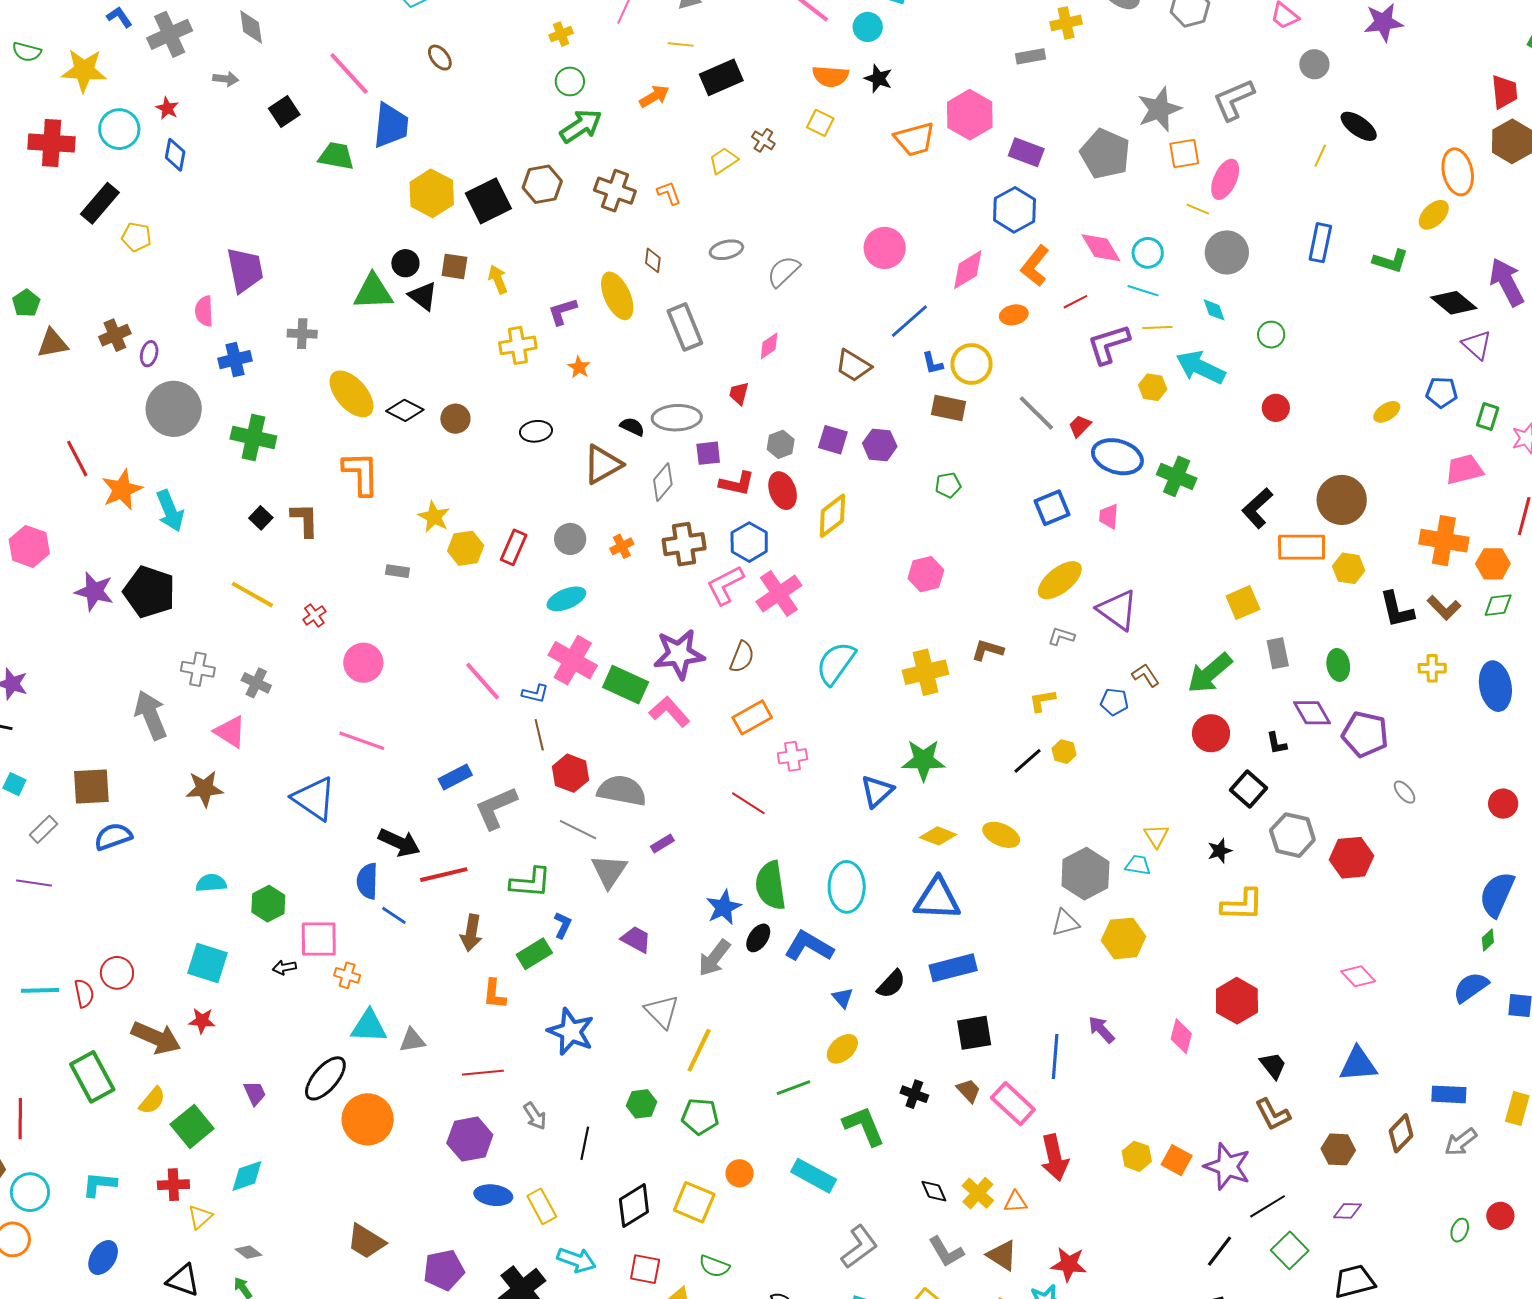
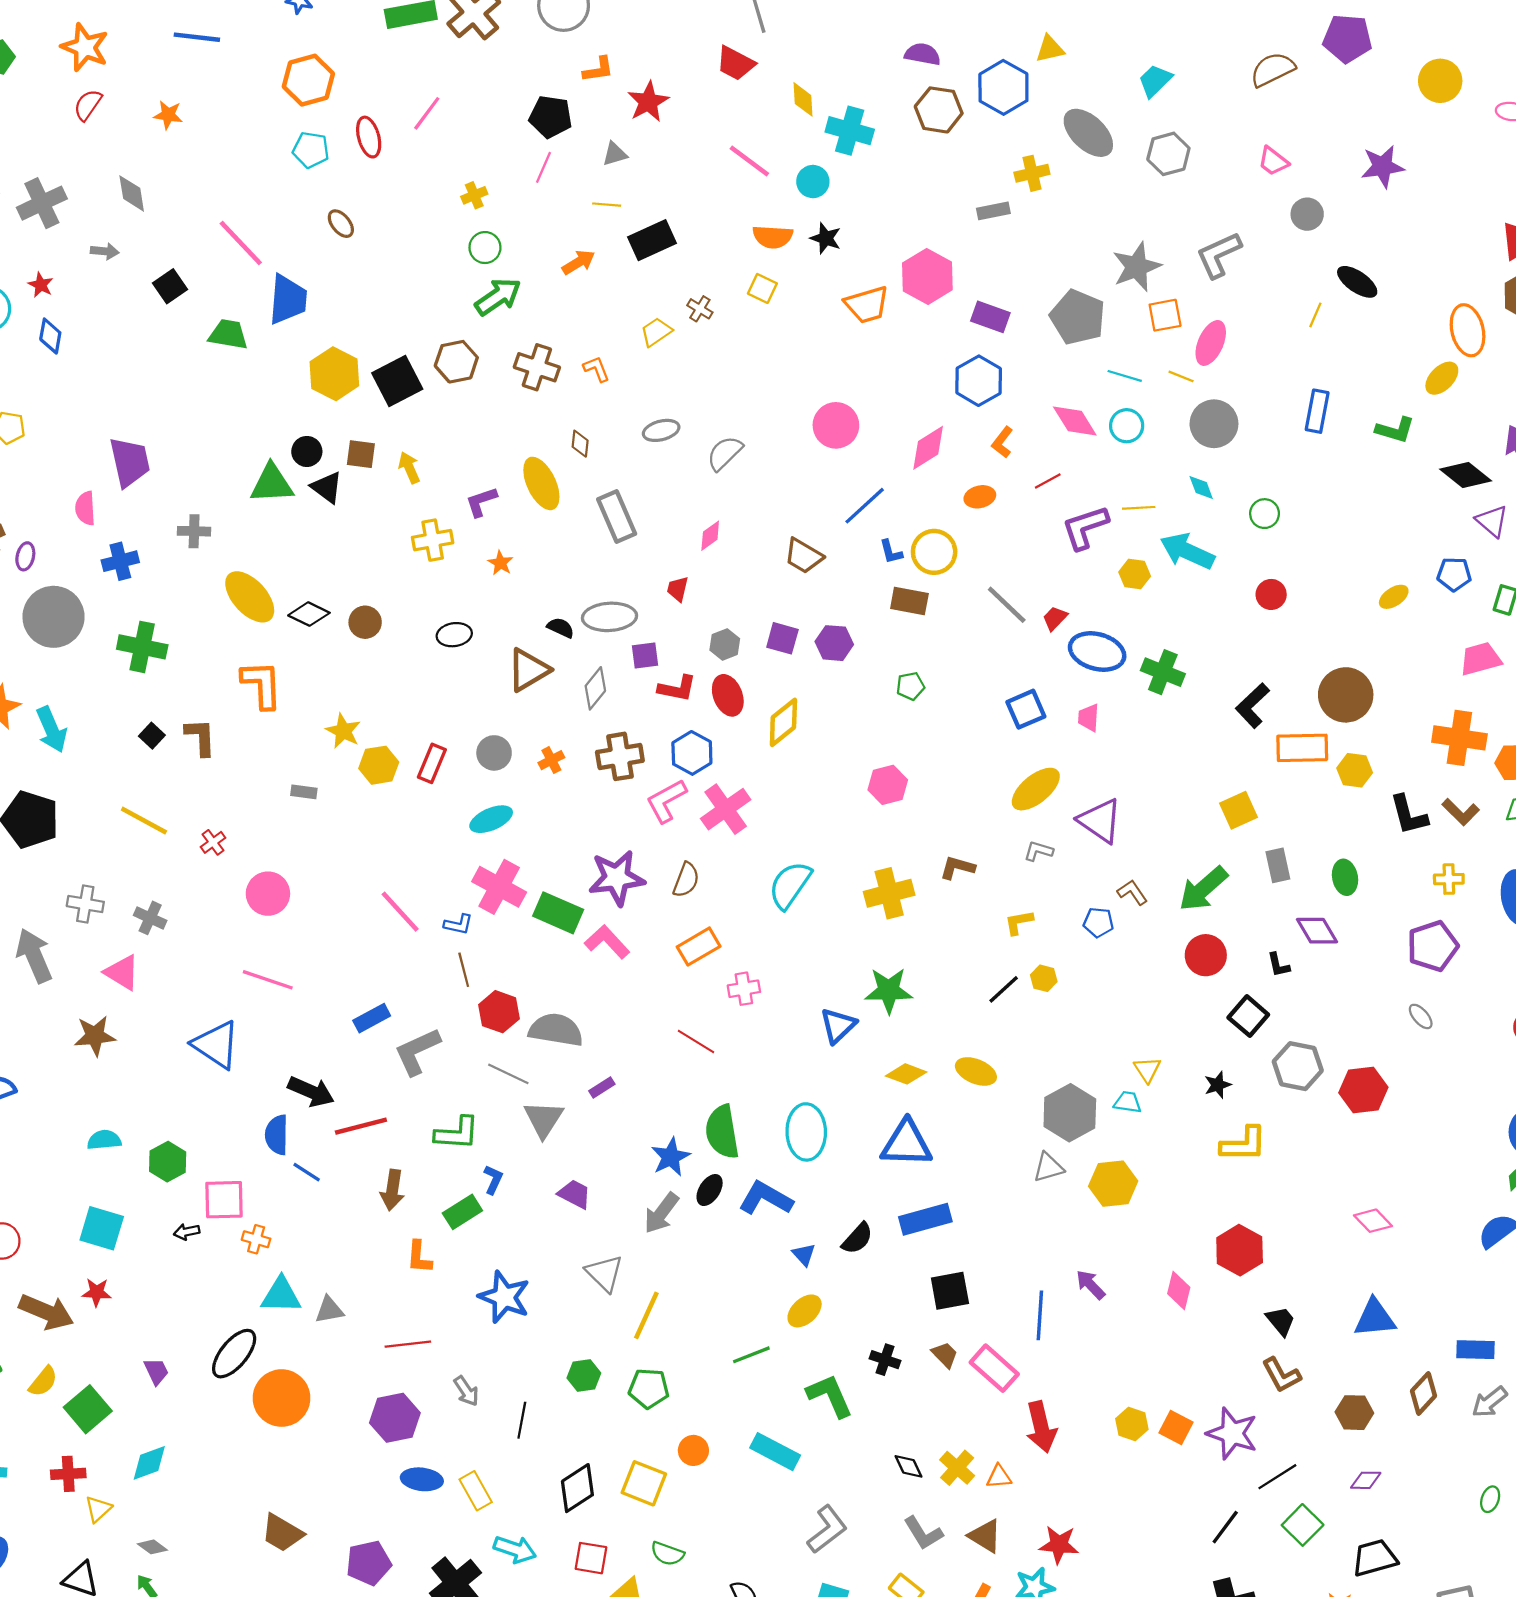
orange L-shape: (1035, 266) -> (1002, 442), size x0.7
cyan line: (1143, 291) -> (1125, 376), moved
purple pentagon: (1365, 734) -> (1433, 946), moved, turned -30

